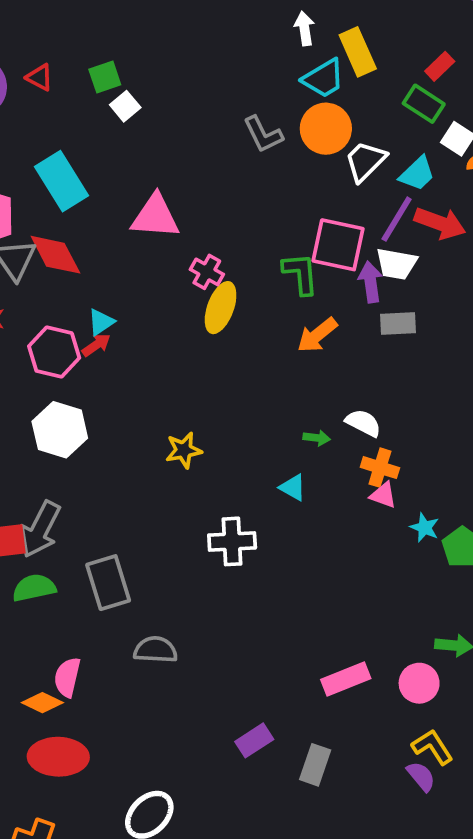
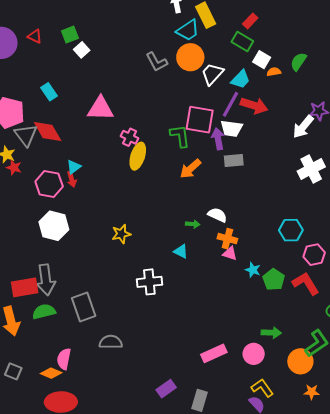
cyan rectangle: (61, 181) -> (49, 92), size x0.6
red arrow: (96, 345) -> (72, 179), turned 112
gray arrow: (40, 529) -> (46, 280), turned -32

